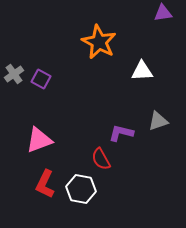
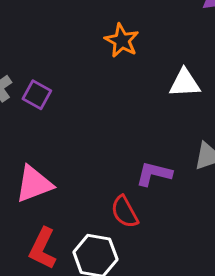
orange star: (99, 42) -> (122, 41), size x0.7

